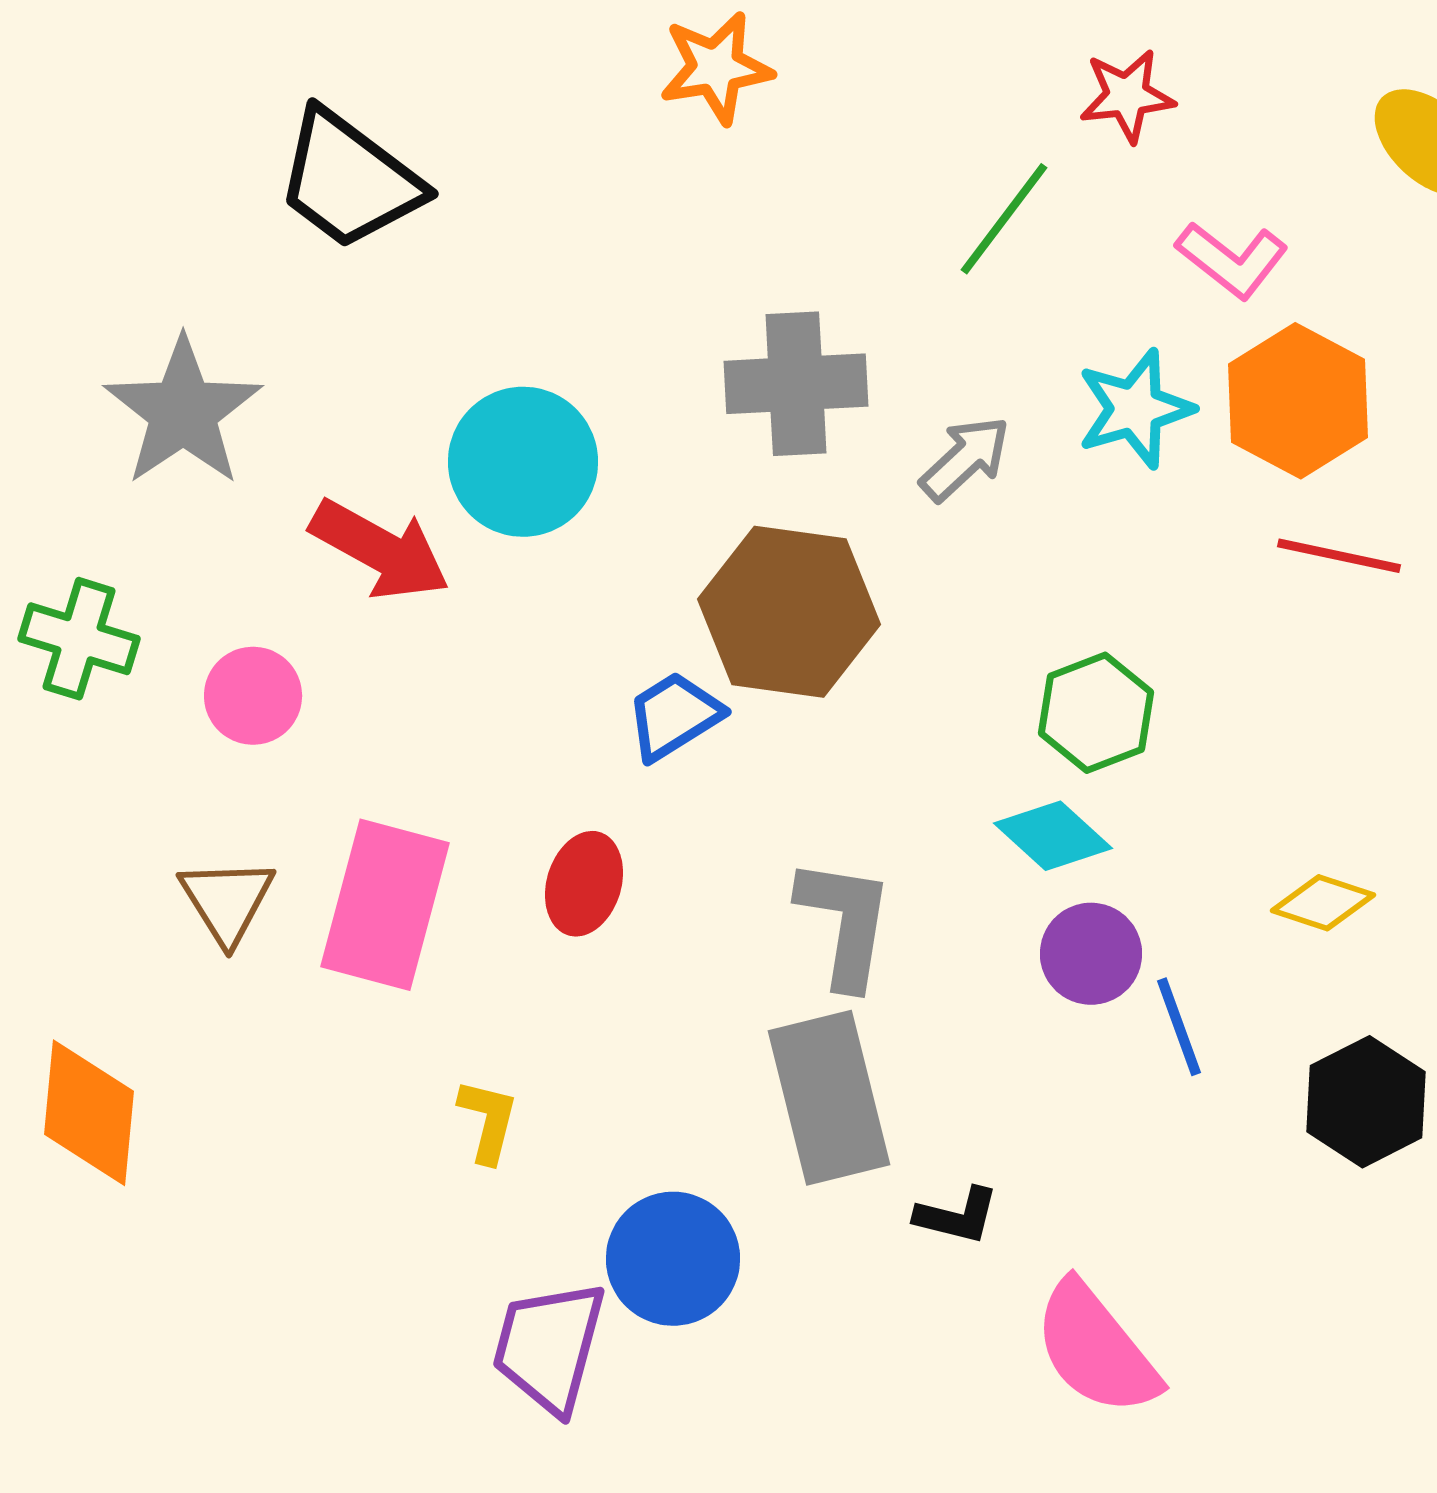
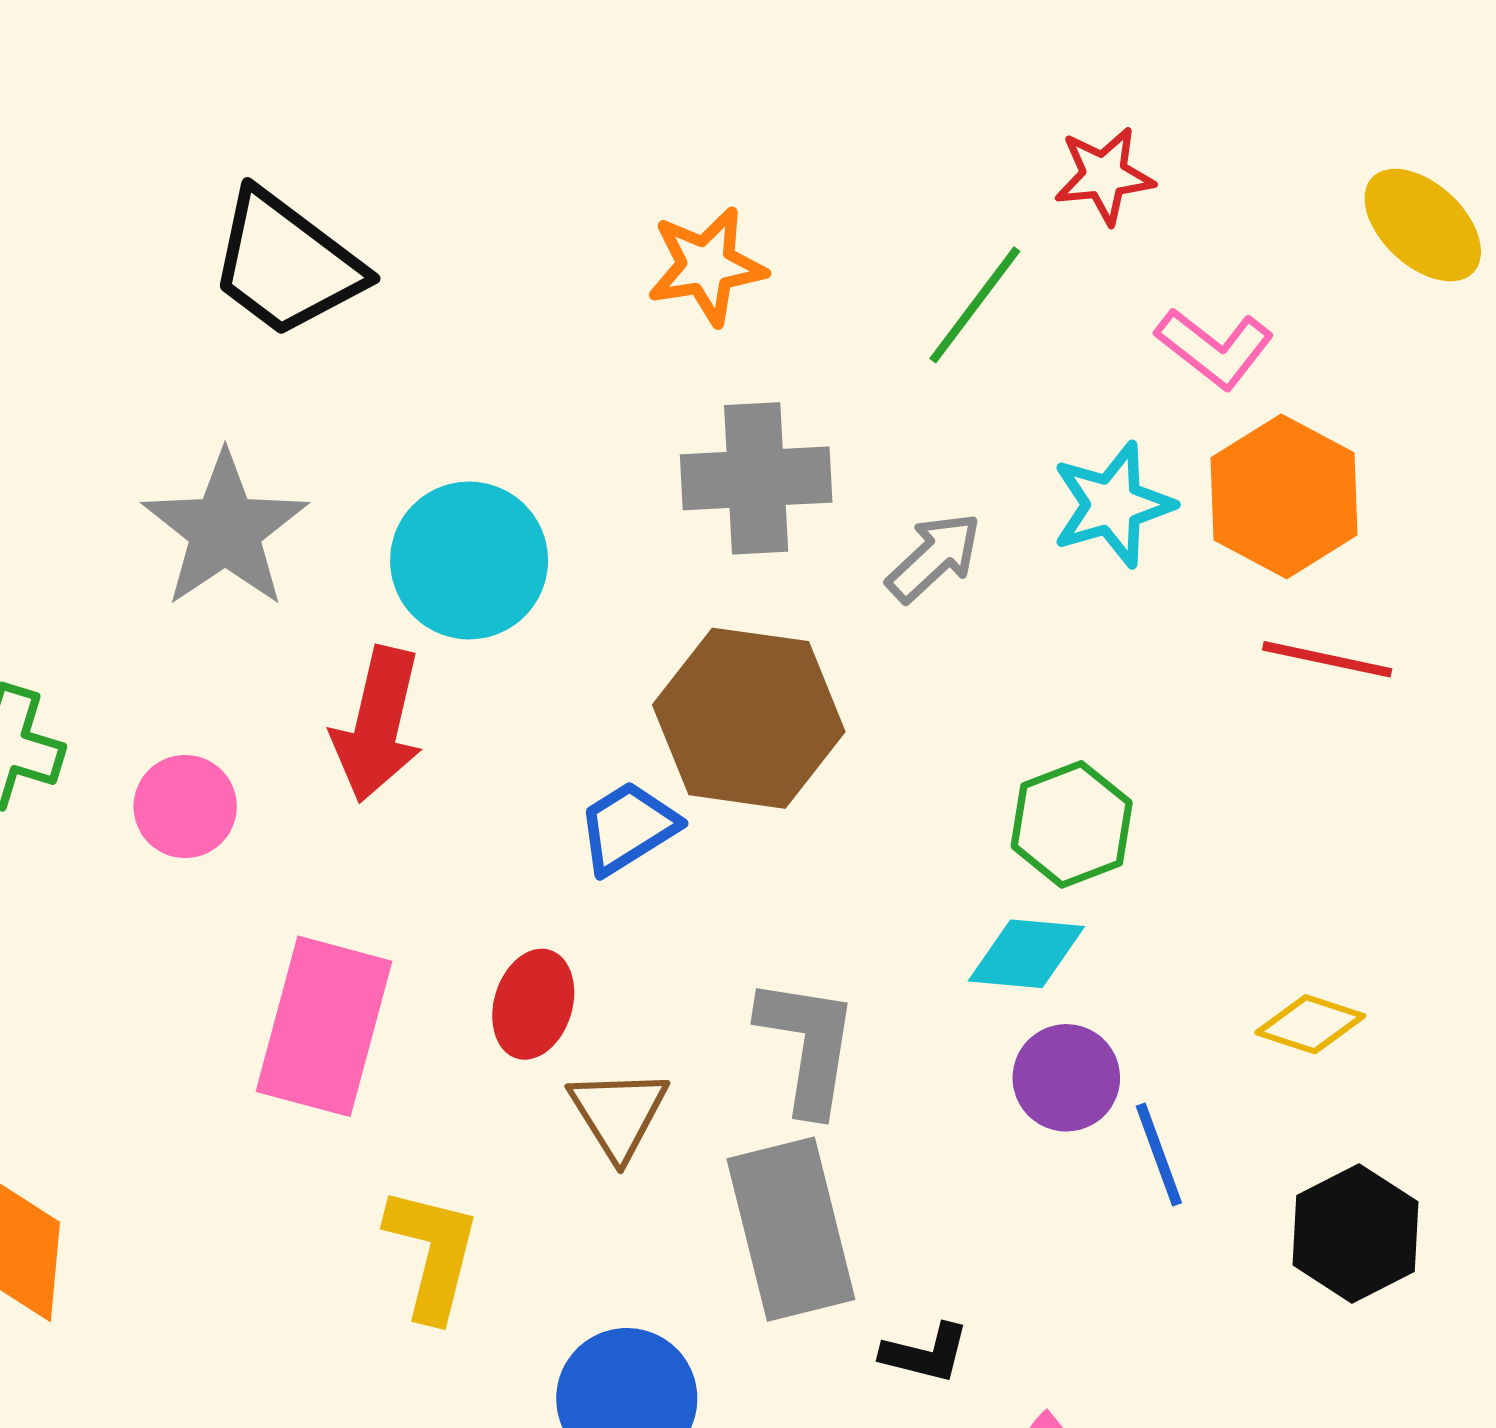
orange star: (716, 68) -> (707, 266), moved
gray star: (183, 412) -> (225, 530), moved
red arrow: (380, 550) -> (378, 724), moved, turned 74
cyan diamond: (1053, 836) -> (1026, 954), turned -37
brown triangle: (227, 901) -> (618, 1114), moved
yellow L-shape: (488, 1121) -> (432, 1253), size x1.5

